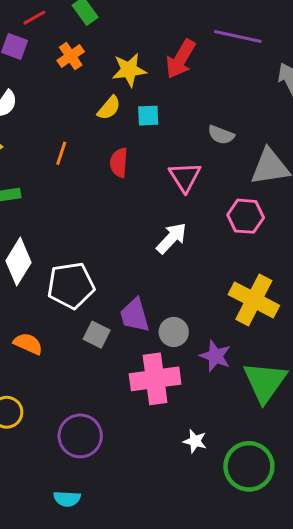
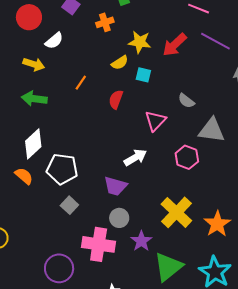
purple trapezoid: (135, 315) -> (115, 186), moved, turned -75
orange semicircle: (28, 344) -> (24, 176), moved
purple circle: (80, 436) -> (59, 268), moved

